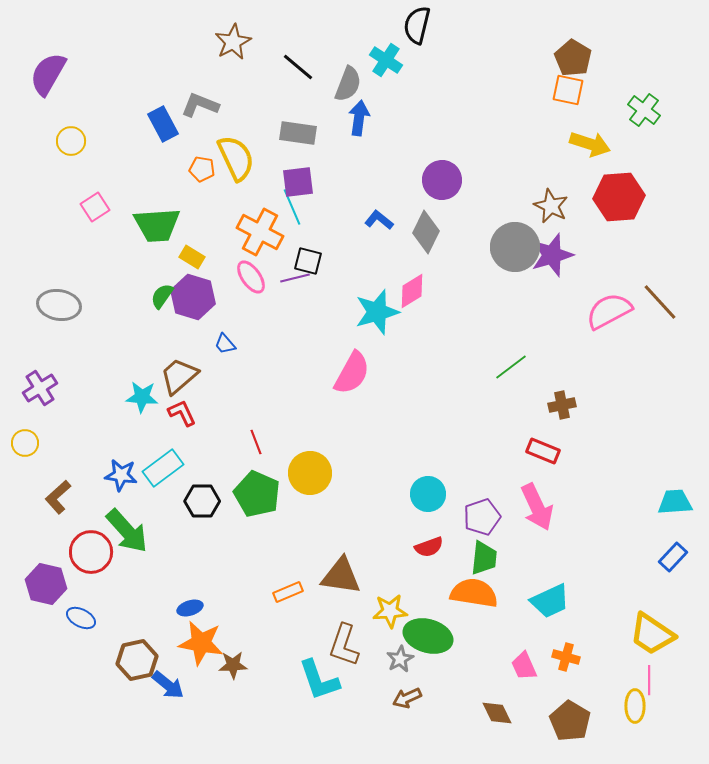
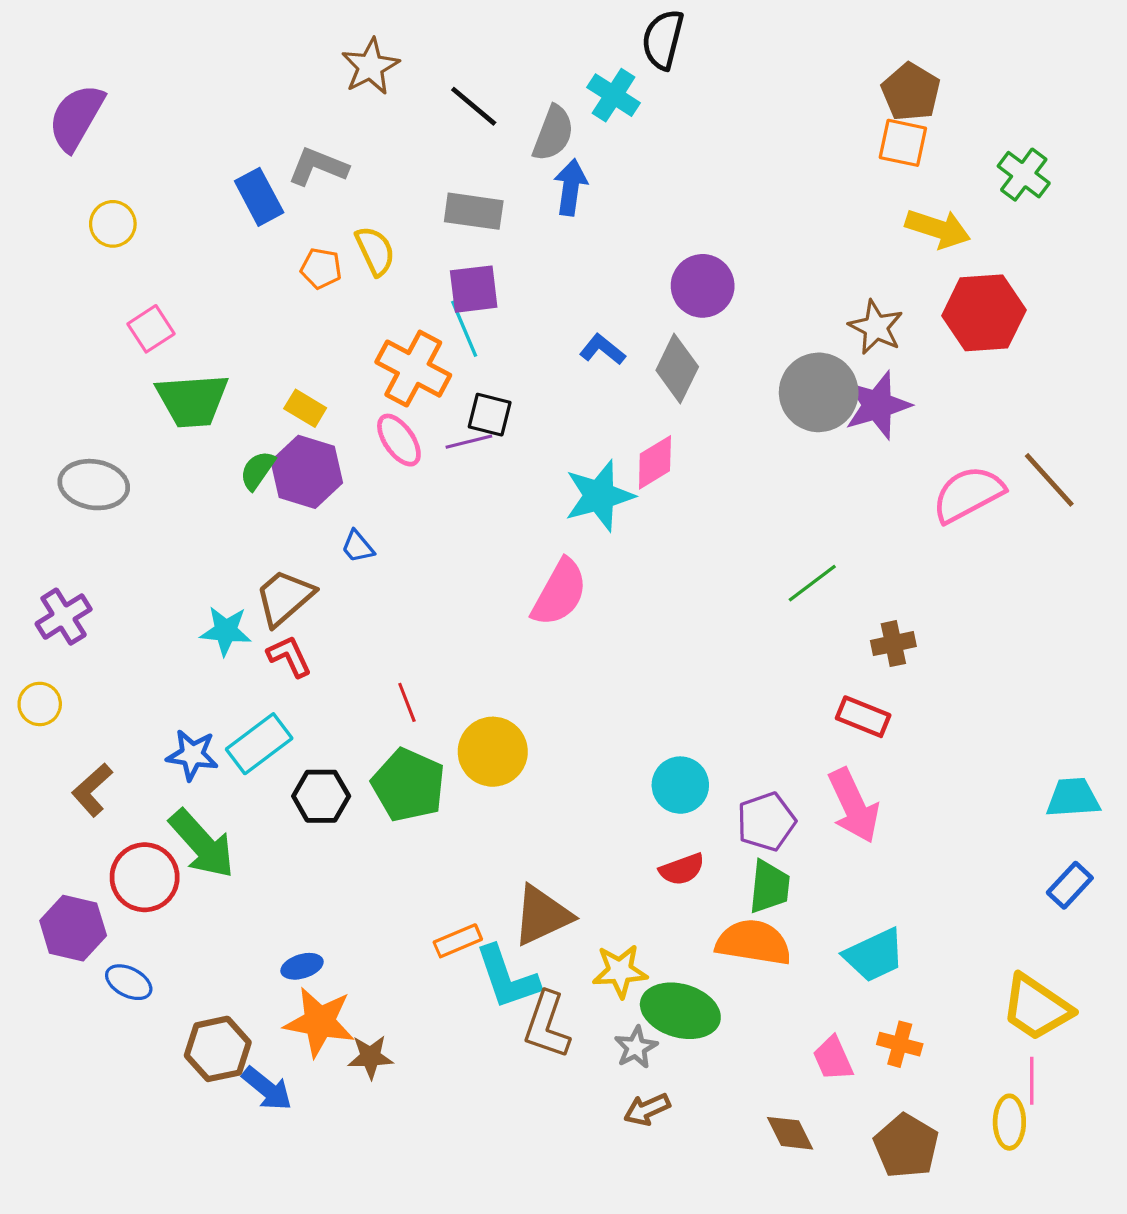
yellow semicircle: (236, 158) -> (375, 251), size x0.7
green trapezoid: (157, 225) -> (192, 400), moved
brown triangle: (341, 576) -> (542, 915), turned -33
cyan L-shape: (319, 680) -> (507, 977), moved

